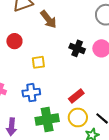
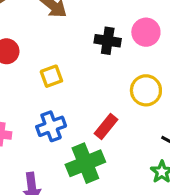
red rectangle: (76, 96) -> (106, 126), moved
yellow circle: (78, 117) -> (146, 90), moved

